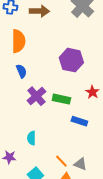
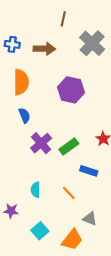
purple hexagon: (71, 60) -> (71, 90), moved
green rectangle: (61, 99) -> (69, 146), turned -48
orange line: (61, 161) -> (69, 193), moved

